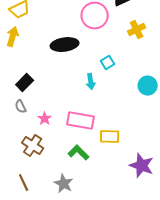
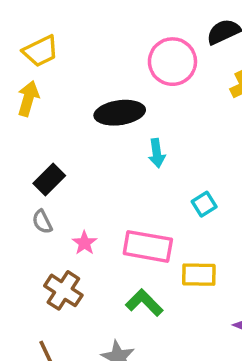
cyan square: (108, 63) -> (204, 204), moved
cyan arrow: (91, 82) -> (157, 153), moved

